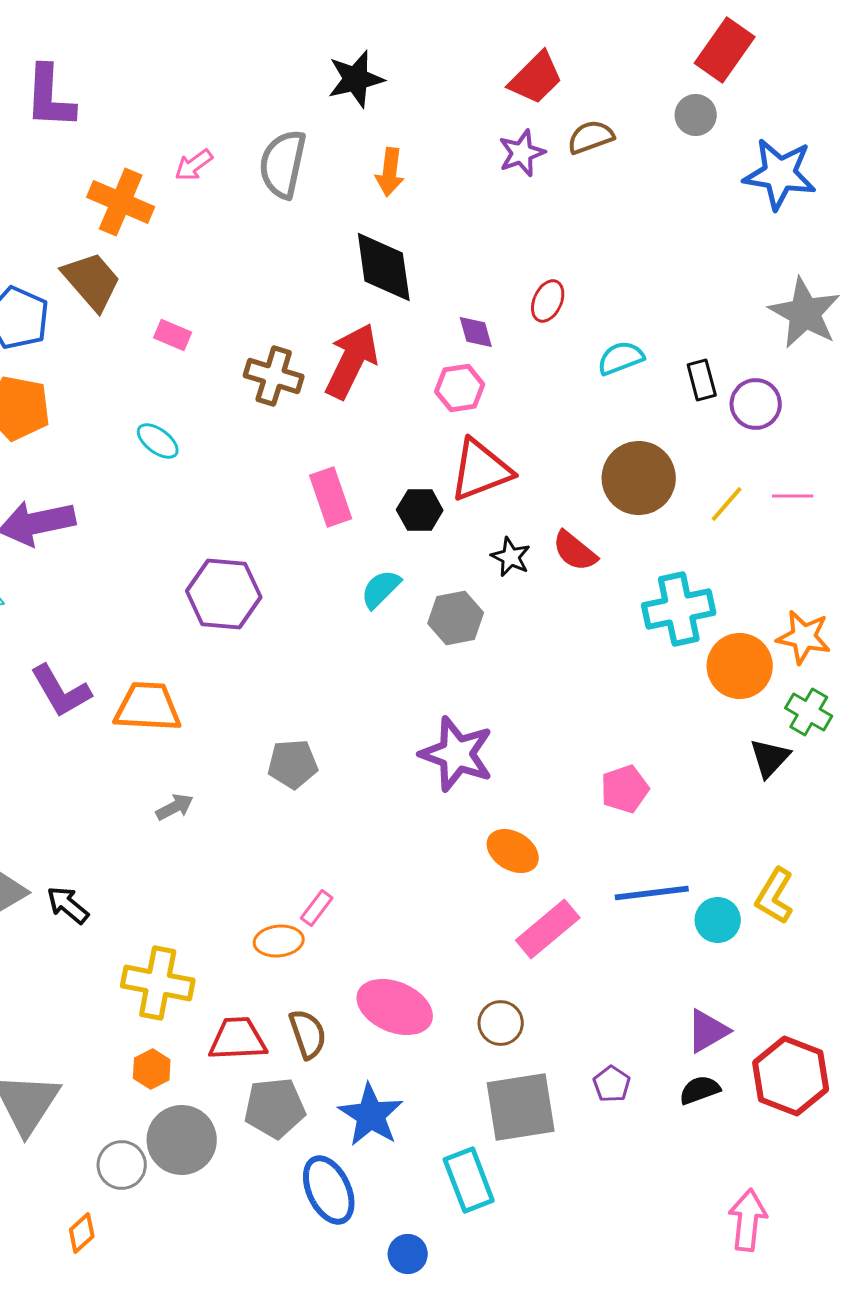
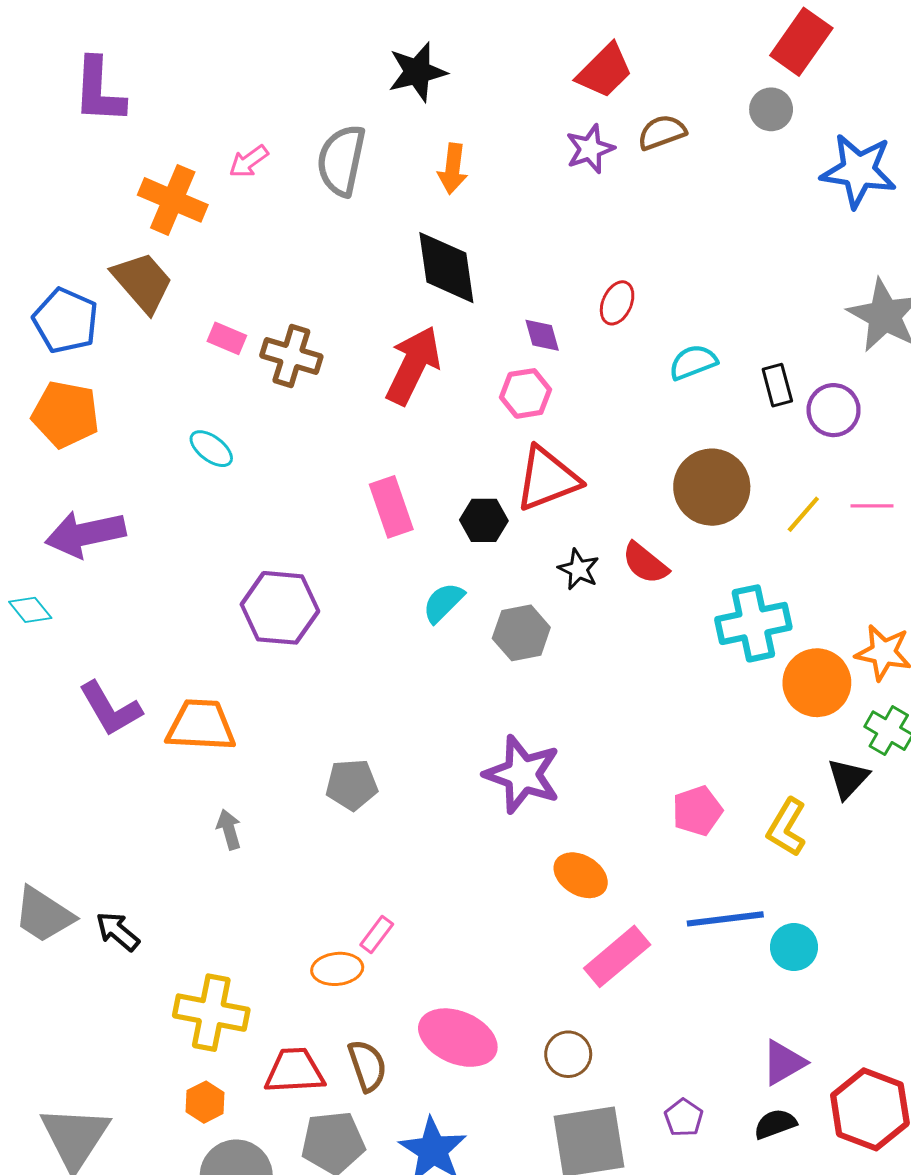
brown cross: (274, 376) -> (291, 356), moved
gray arrow: (175, 807) -> (229, 829), turned -78
yellow L-shape: (775, 896) -> (787, 827), moved

